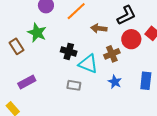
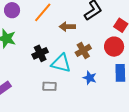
red circle: (131, 39) -> (114, 47), moved
black cross: (69, 51) -> (40, 53), turned -35

